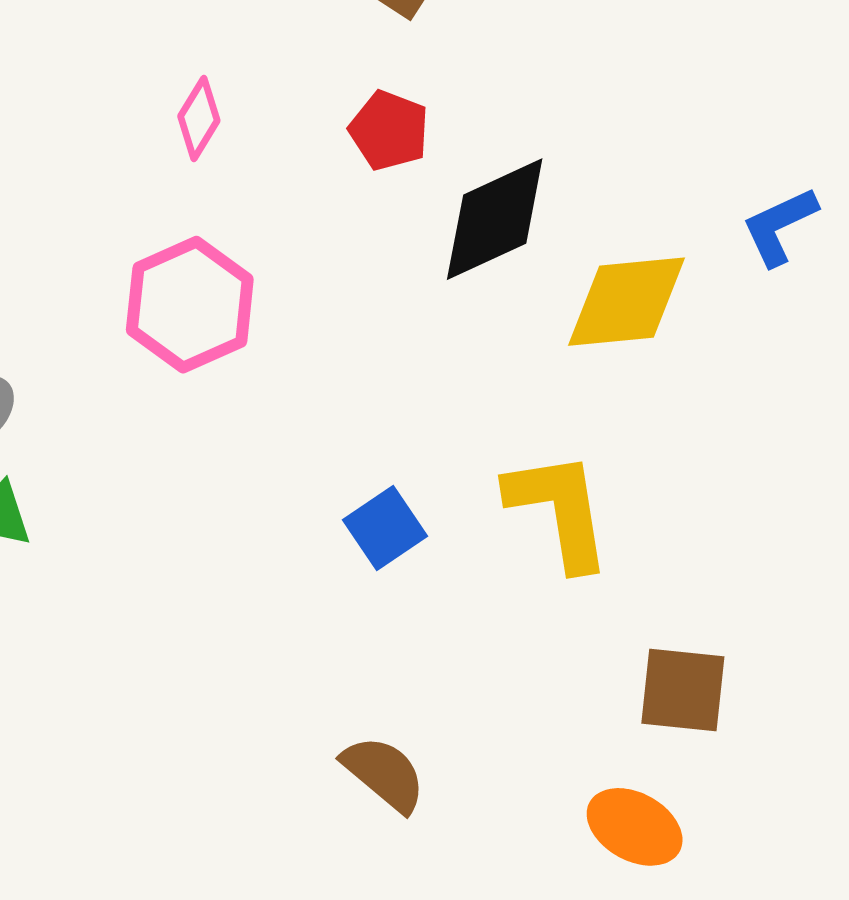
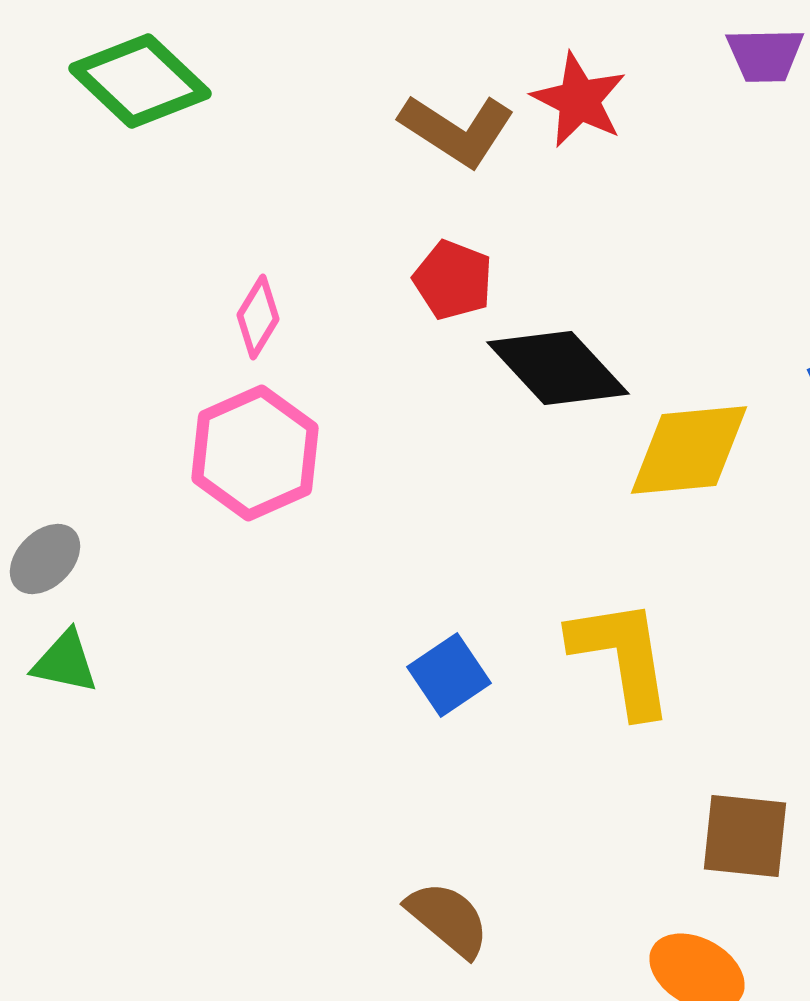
pink diamond: (199, 118) -> (258, 317), moved
black diamond: (495, 219) -> (558, 368), turned 72

